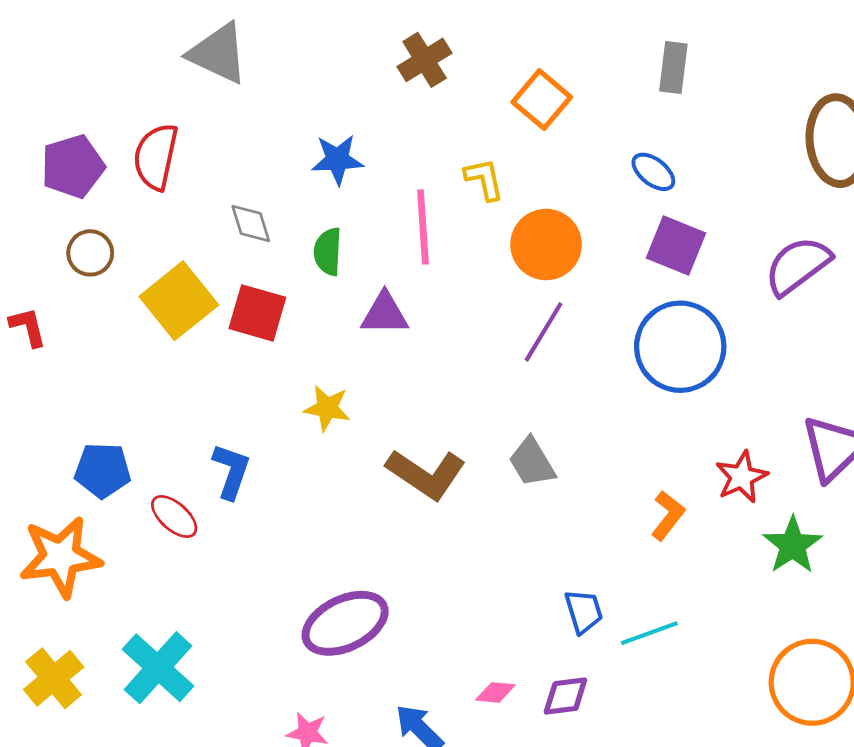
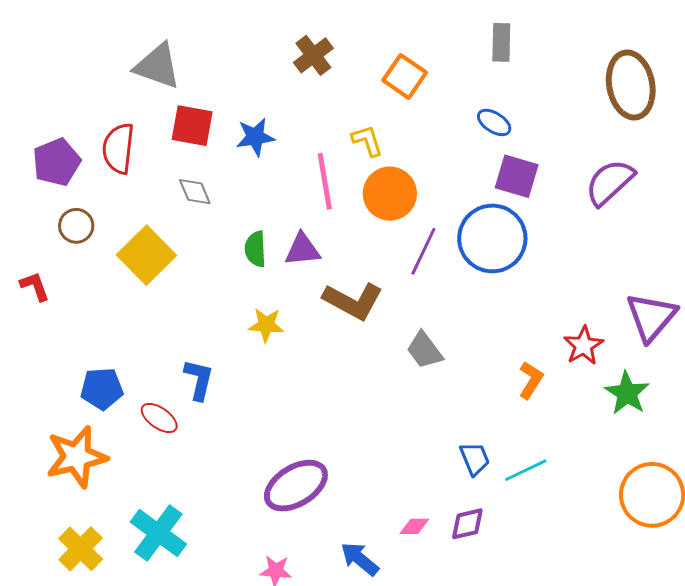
orange circle: (546, 245) -> (390, 194), moved
green semicircle: (328, 252) -> (255, 249), moved
red square: (257, 313) -> (192, 126), moved
blue circle: (680, 347) -> (492, 238), moved
brown L-shape: (426, 474) -> (353, 301), moved

